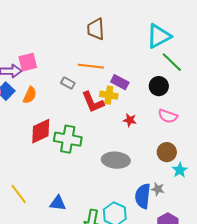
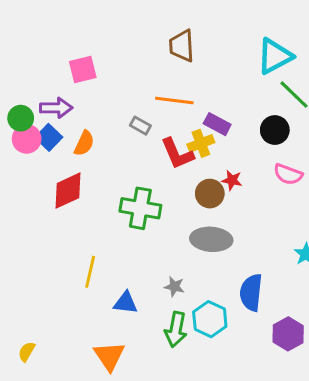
pink square: (28, 62) -> (83, 69), moved
yellow cross: (109, 95) -> (201, 143), turned -30
red diamond: (41, 131) -> (68, 191), moved
brown circle: (167, 152) -> (210, 194), moved
gray star: (158, 189) -> (174, 287), moved
yellow line: (19, 194) -> (90, 272), moved, turned 50

